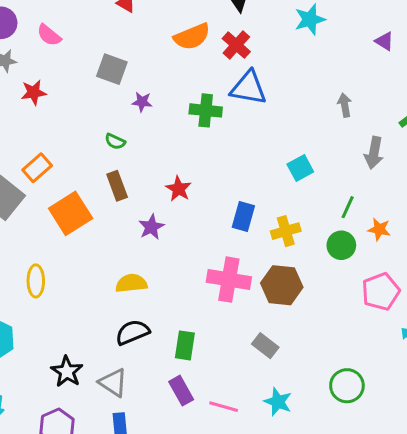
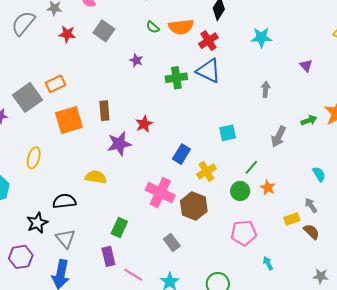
gray square: (112, 69) -> (104, 31), moved
gray arrow: (345, 105) -> (266, 89), moved
green cross: (206, 110) -> (176, 78), turned -30
green semicircle: (115, 142) -> (153, 27), moved
purple star: (151, 227) -> (119, 144), size x1.4
yellow cross: (286, 231) -> (206, 171), turned -30
pink pentagon: (381, 292) -> (244, 233), moved
black semicircle: (132, 332) -> (64, 201), moved

